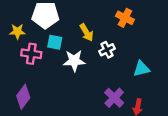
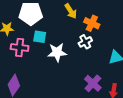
orange cross: (125, 18) -> (92, 23), moved
yellow arrow: (87, 32) -> (71, 11), moved

